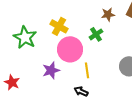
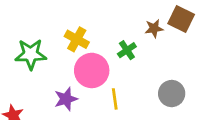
brown star: (108, 14) -> (154, 28), moved
green star: (25, 37) -> (31, 54), turned -30

